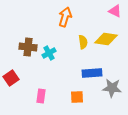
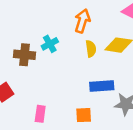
orange arrow: (65, 17) -> (82, 21), moved
cyan cross: (49, 53) -> (50, 44), moved

